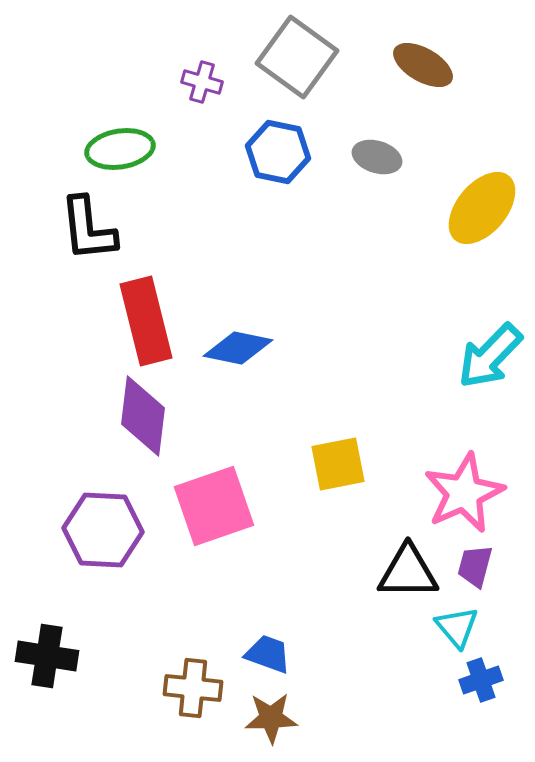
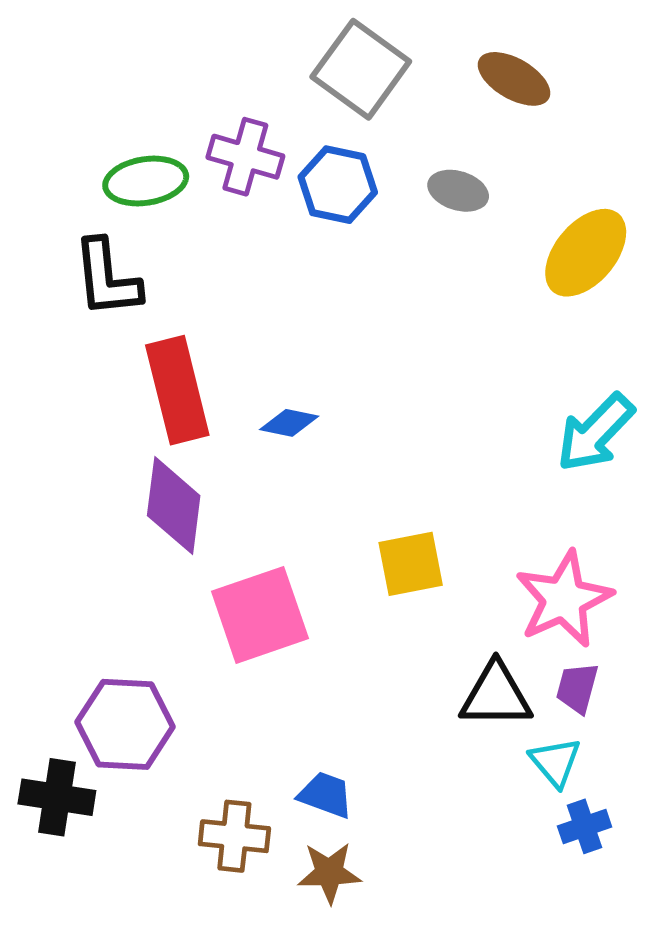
purple cross: (202, 82) -> (245, 157), moved, size x1.5
blue diamond: (238, 348) -> (289, 423), size x0.7
purple hexagon: (103, 530) -> (125, 724), moved

